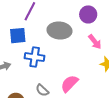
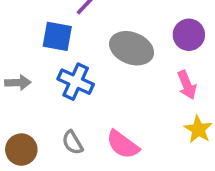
pink semicircle: (69, 84) -> (123, 145), turned -114

